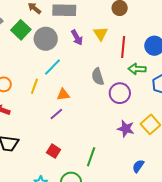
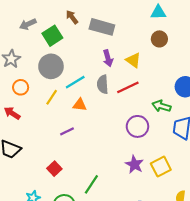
yellow triangle: (101, 34) -> (133, 60), turned -35
gray circle: (46, 39) -> (51, 66), moved
red line: (123, 47) -> (128, 87), moved, turned 45
gray semicircle: (98, 77) -> (103, 84), moved
orange triangle: (63, 95) -> (80, 105), moved

